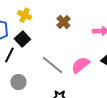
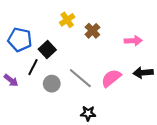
yellow cross: (24, 15) -> (67, 20), moved, turned 32
gray circle: (18, 82) -> (52, 84), moved

